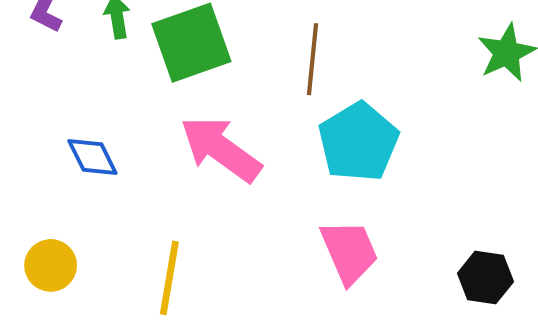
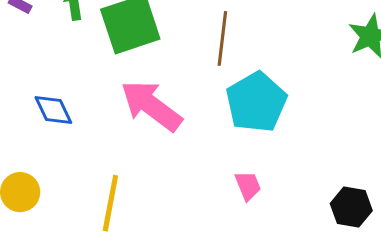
pink trapezoid: (349, 252) -> (248, 186), size x0.6

